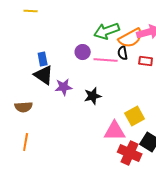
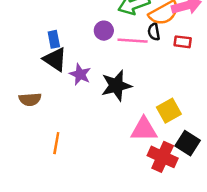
purple star: (64, 87) -> (80, 74), turned 30
black star: (93, 96) -> (116, 86), size x1.4
orange line: (26, 142) -> (56, 143), moved

